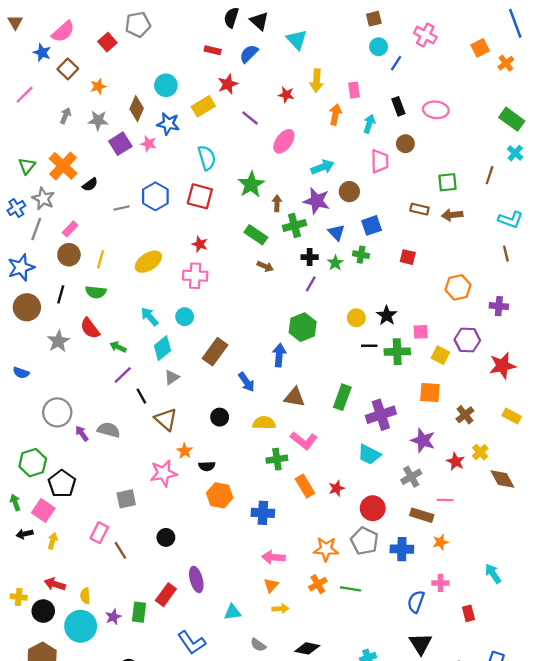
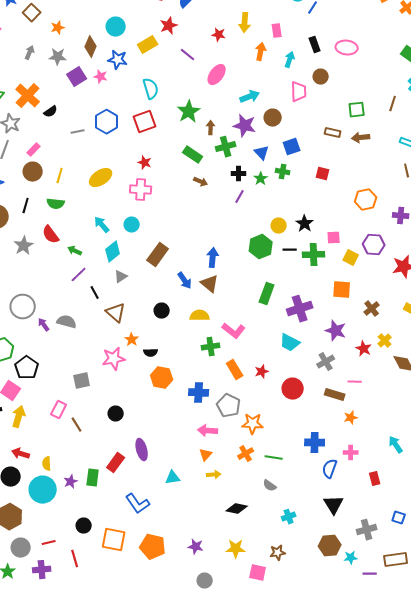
red square: (200, 196) -> (145, 122), turned -35
green hexagon: (303, 327) -> (261, 247), moved
brown triangle: (294, 397) -> (210, 284), moved, turned 30
yellow arrow: (53, 541) -> (19, 417), size x1.5
gray pentagon: (365, 541) -> (229, 406), moved
blue cross: (402, 549) -> (315, 443), moved
gray semicircle: (258, 645) -> (270, 486), moved

